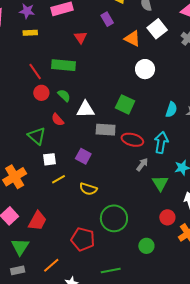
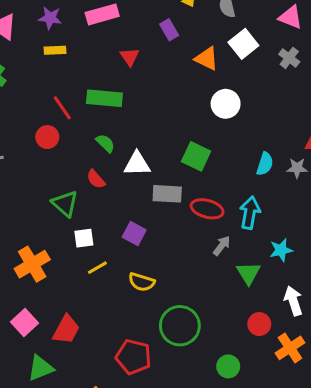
red circle: (41, 93) -> (47, 137), moved
green triangle: (20, 247) -> (41, 368), turned 36

